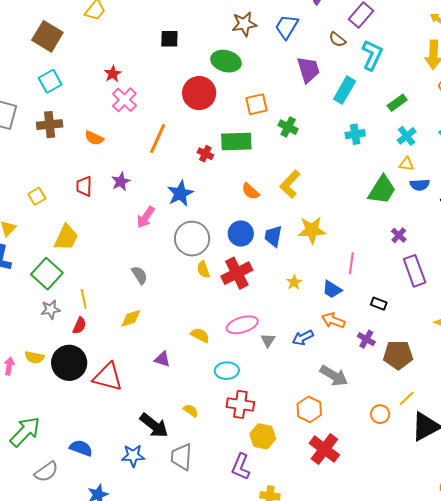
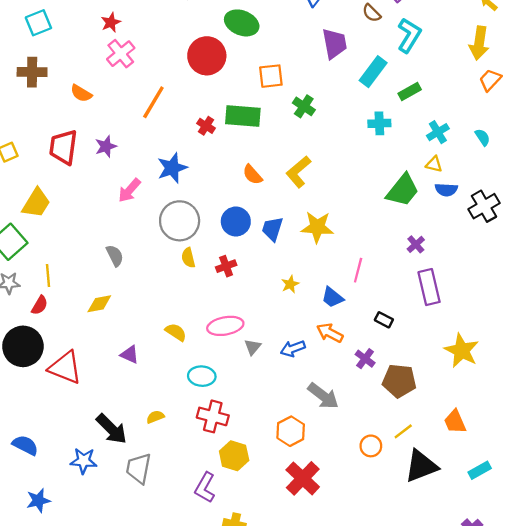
green rectangle: (397, 103) -> (410, 92), moved
red trapezoid: (84, 186) -> (63, 147), size x1.5
red cross: (237, 273) -> (226, 266), size x0.6
yellow semicircle: (191, 411) -> (155, 417), turned -63

